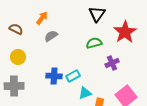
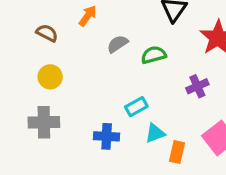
gray semicircle: (51, 36) -> (117, 44), moved
green semicircle: (94, 43) -> (154, 55), moved
blue cross: (54, 76) -> (107, 136), moved

